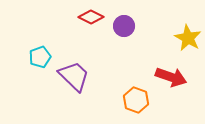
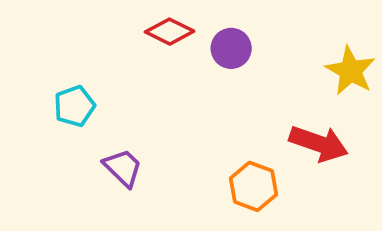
purple trapezoid: (74, 76) -> (123, 168), moved, size x0.7

